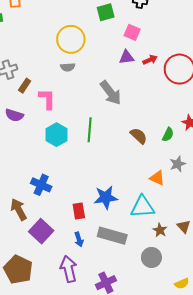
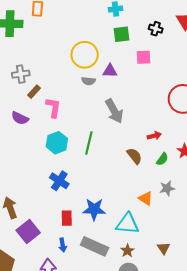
pink square: (132, 32) -> (144, 57), turned -35
purple triangle: (127, 57) -> (110, 71), moved
red arrow: (150, 60) -> (154, 136), moved
gray semicircle: (68, 67) -> (88, 81), moved
blue cross: (41, 185) -> (59, 181), moved
brown star: (160, 230) -> (127, 251), moved

